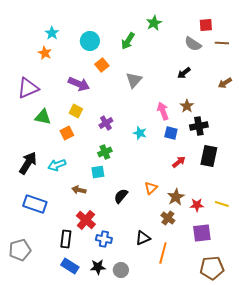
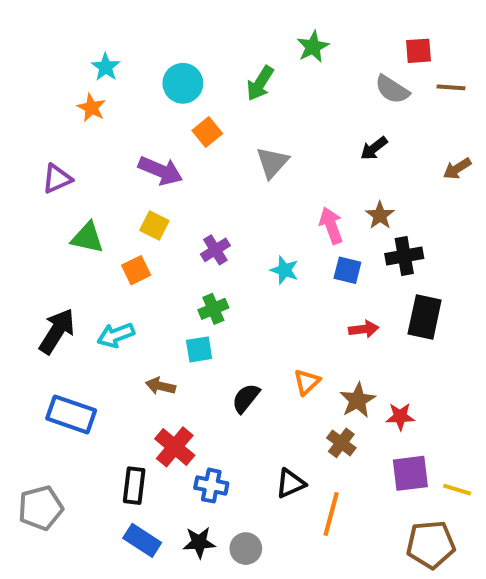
purple triangle: (28, 88) -> (57, 179), size x0.7
red arrow: (179, 162) -> (364, 329), turned 32
yellow line: (222, 204) -> (457, 490), moved

